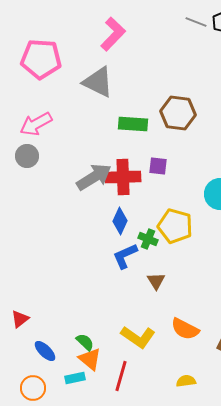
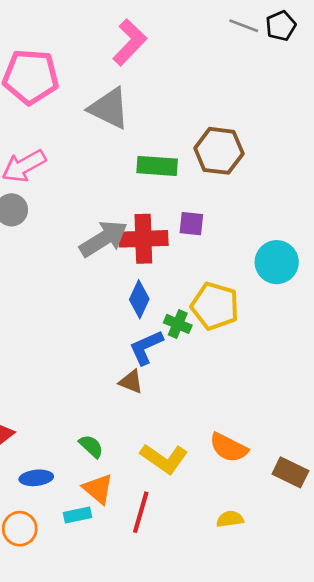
brown triangle: (156, 281) -> (131, 382), moved, turned -36
green semicircle: (85, 342) -> (91, 446), moved
blue ellipse: (45, 351) -> (36, 478), turned -50

